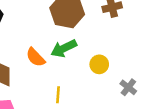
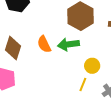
yellow line: (58, 95) -> (83, 84), moved

